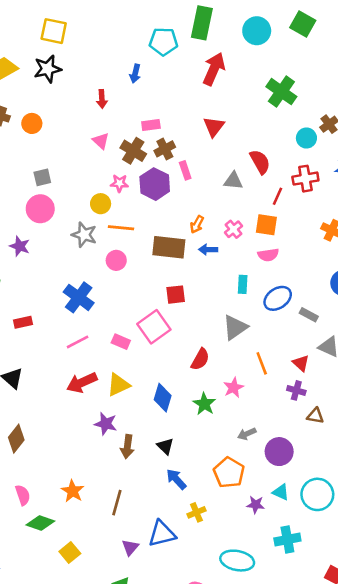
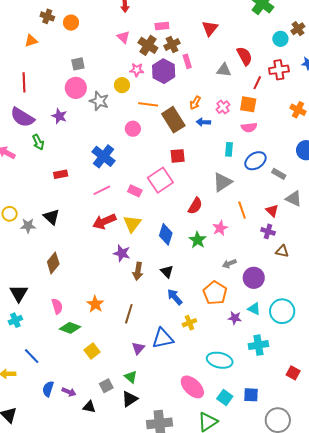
orange line: (121, 228) -> (148, 104), moved
gray star: (84, 235) -> (99, 101), moved
brown rectangle: (169, 247) -> (173, 120), turned 50
yellow triangle: (118, 385) -> (132, 224), turned -30

